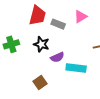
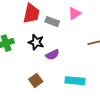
cyan rectangle: (76, 68) -> (75, 81), moved

